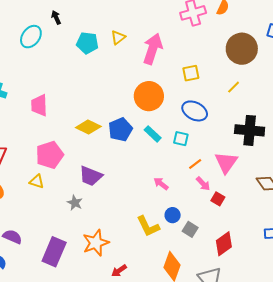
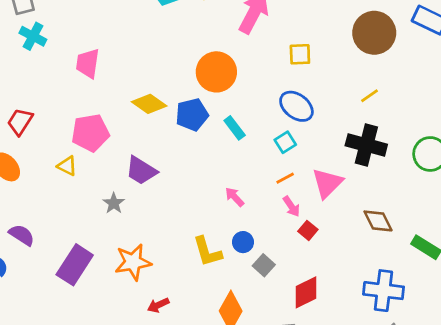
yellow line: (234, 87) -> (369, 96), moved
orange circle: (149, 96) -> (216, 72), moved
cyan square: (181, 139) -> (285, 142), moved, turned 35

